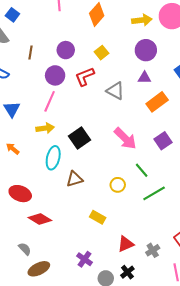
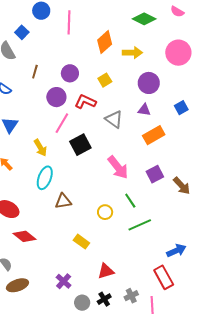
yellow arrow: (142, 20) -> (132, 53), moved
red L-shape: (85, 77) -> (85, 102), turned 40
pink line: (50, 101) -> (62, 123), moved
yellow arrow: (45, 128) -> (40, 148), turned 60
black square: (80, 138) -> (80, 145), moved
gray cross: (153, 250) -> (131, 296), moved

